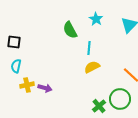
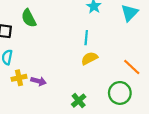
green semicircle: (70, 30) -> (29, 18), moved
green cross: (99, 106) -> (79, 101), moved

